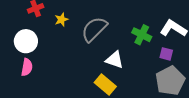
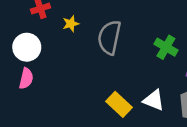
gray semicircle: (94, 29) -> (109, 37), turned -36
white triangle: (115, 60) -> (154, 100), moved

